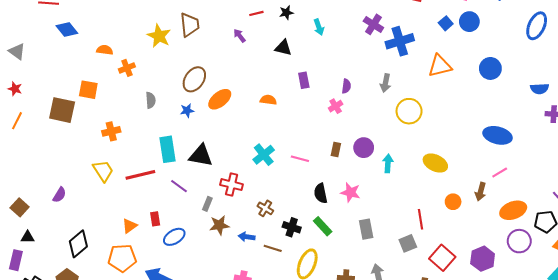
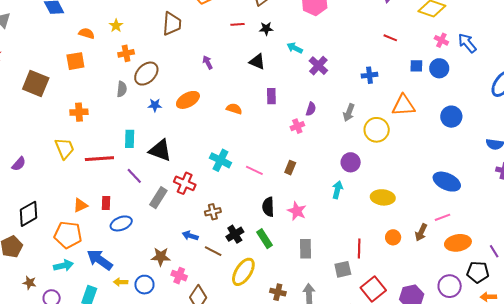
blue square: (446, 23) -> (416, 66), turned 32
purple cross: (373, 24) -> (318, 66), moved
cyan arrow: (319, 27) -> (295, 48), turned 126
yellow star: (159, 36) -> (116, 26), moved, size x0.6
purple arrow: (240, 36) -> (208, 62), moved
blue cross: (400, 41) -> (369, 75), size x0.6
orange cross: (127, 68) -> (126, 53), moved
brown ellipse: (194, 79) -> (146, 74), moved
orange square: (88, 90) -> (75, 61), moved, turned -30
yellow circle: (409, 111) -> (377, 130), moved
purple circle: (364, 148) -> (351, 162), moved
cyan rectangle: (168, 149) -> (130, 139), size x0.7
cyan cross: (264, 155) -> (220, 160), turned -35
yellow ellipse: (435, 163) -> (383, 197), turned -30
gray rectangle: (207, 204) -> (158, 198), size x1.5
brown cross: (265, 208) -> (213, 212), turned 35
orange ellipse: (513, 210) -> (458, 243), moved
brown star: (219, 225) -> (161, 257), moved
black cross: (292, 227) -> (235, 234), turned 30

